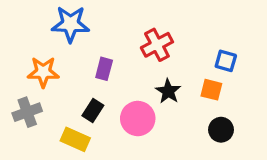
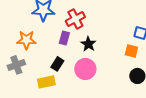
red cross: (157, 45) -> (75, 19), moved
black star: (168, 91) -> (88, 44), moved
yellow rectangle: (75, 139) -> (46, 82), turned -36

